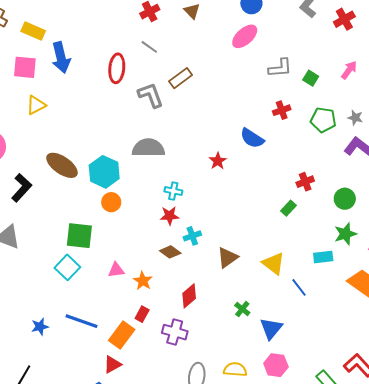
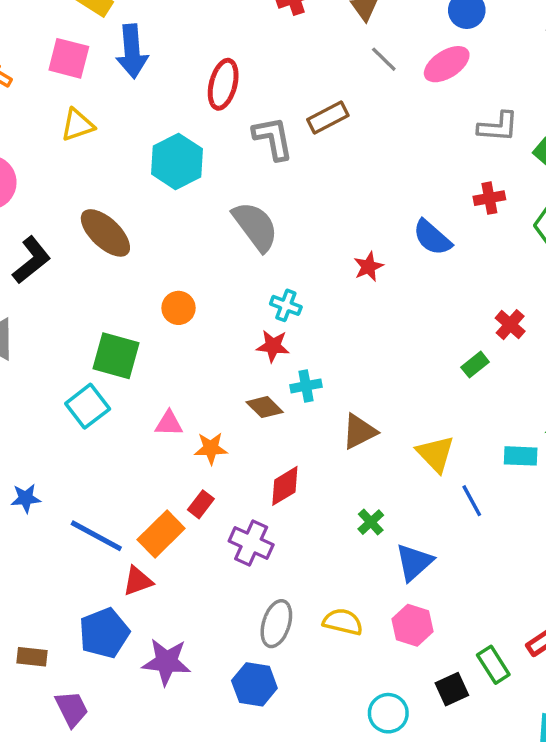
gray line: (149, 47) -> (384, 59), moved
gray semicircle: (148, 148) -> (255, 226), turned 44
cyan hexagon: (104, 172) -> (177, 161), moved
red cross: (305, 182) -> (510, 325), turned -36
orange star: (143, 281) -> (211, 448), turned 30
blue line: (81, 321) -> (96, 536), moved

